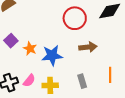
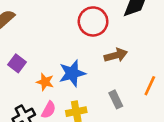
orange star: (30, 49) -> (45, 82), moved
orange line: (110, 75) -> (150, 86), turned 35

